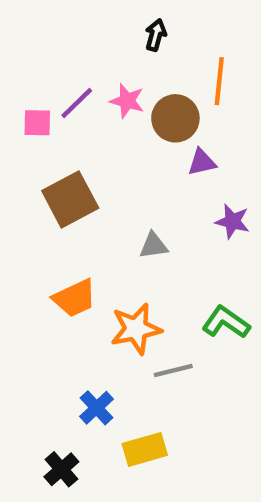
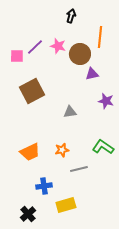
orange trapezoid: (75, 298) -> (30, 152), moved
orange star: (136, 329) -> (62, 150), size x0.6
blue cross: (96, 408) -> (44, 186), turned 35

